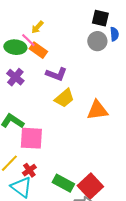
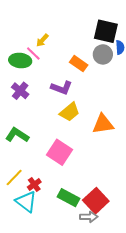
black square: (100, 18) -> (106, 31), size x1.4
orange rectangle: (38, 50) -> (79, 64), moved
pink square: (31, 138) -> (59, 152), moved, turned 30

